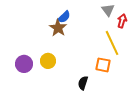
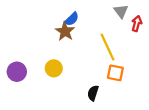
yellow line: (112, 43) -> (108, 47), moved
purple circle: (24, 64) -> (17, 72), moved

